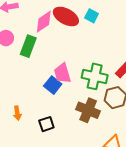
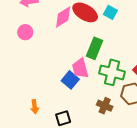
green rectangle: (28, 46) -> (95, 48), moved
brown cross: (88, 110) -> (105, 106), size x0.7

